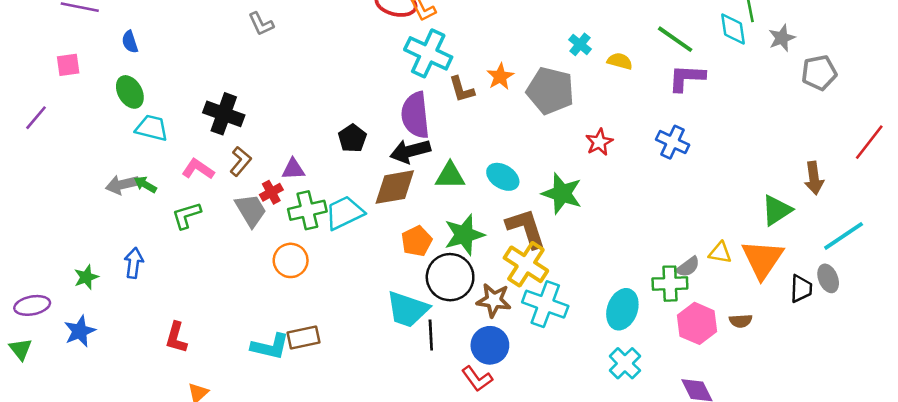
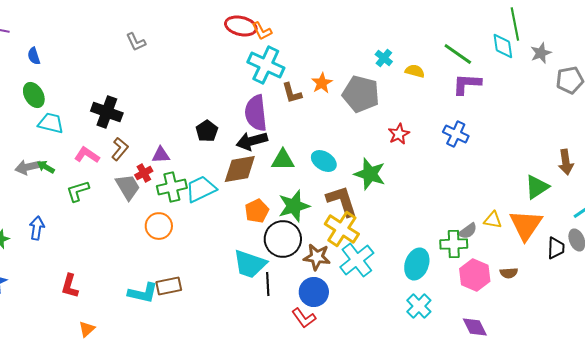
cyan cross: (545, 304) -> (357, 260), turned 32

